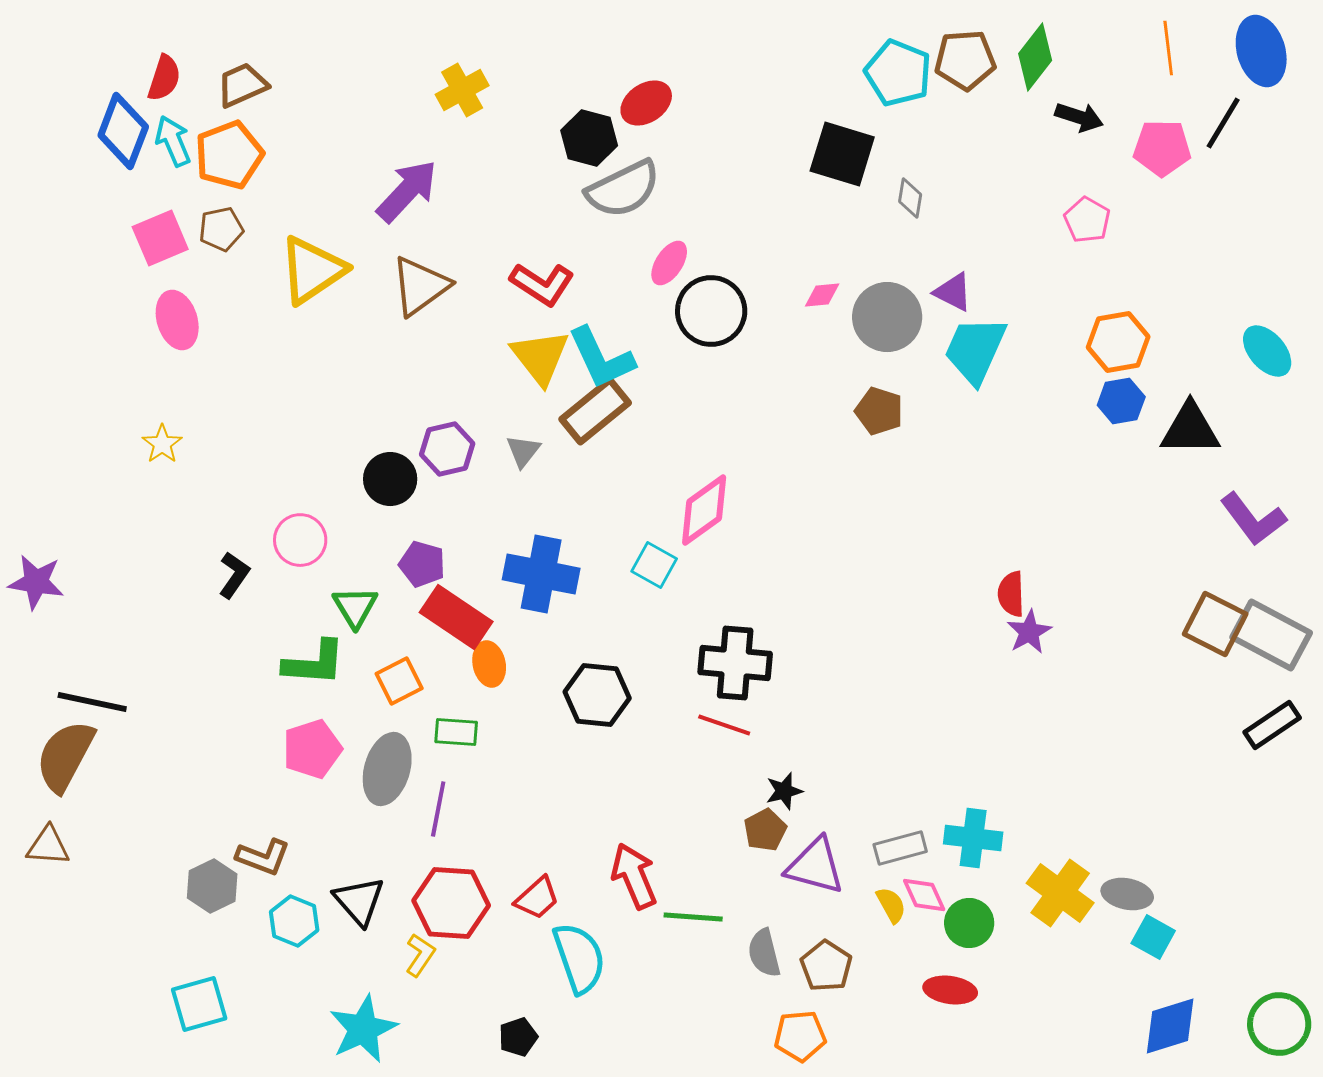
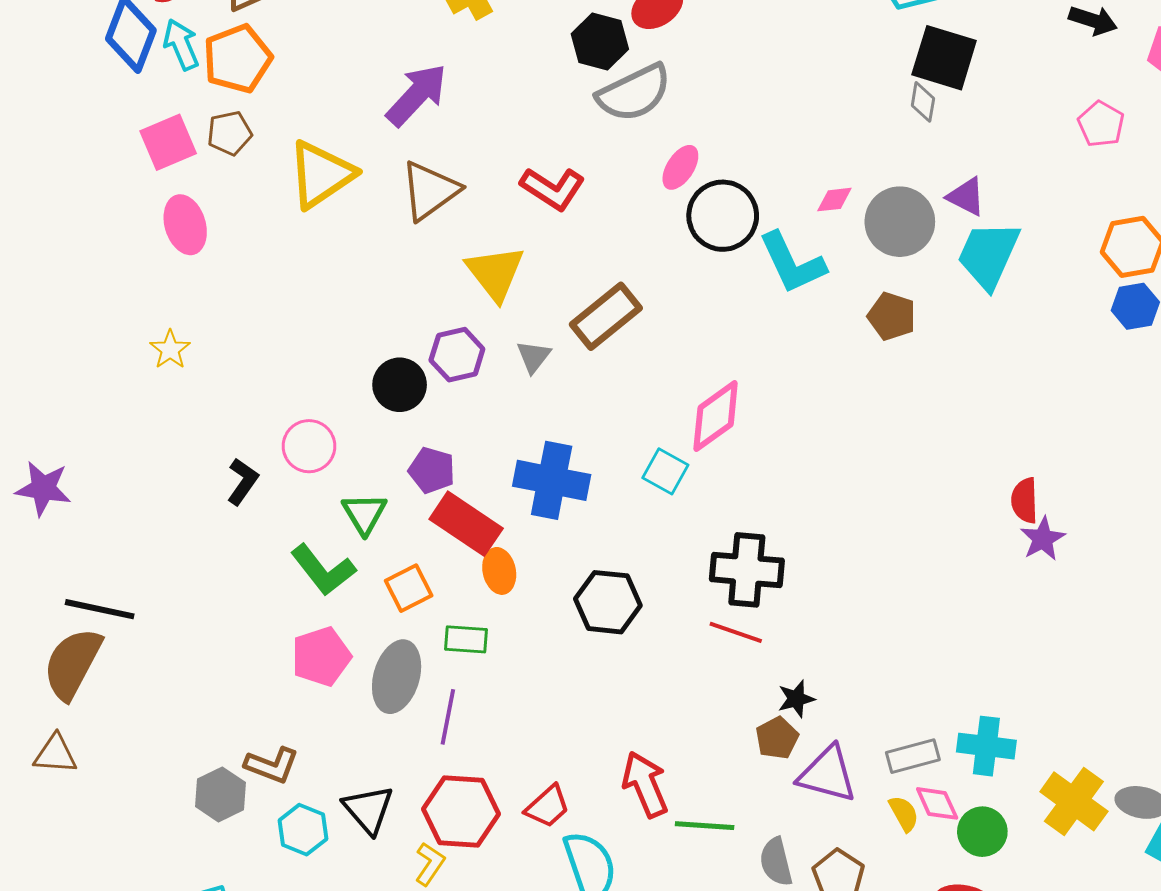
black square: (842, 154) -> (944, 58), moved
yellow triangle: (540, 357) -> (495, 273), moved
cyan L-shape: (601, 358) -> (792, 263), moved
green L-shape: (314, 663) -> (323, 570), turned 48

